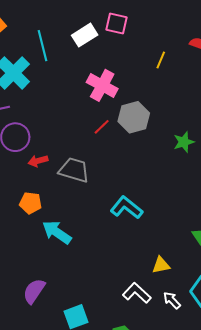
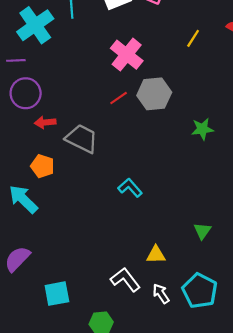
orange pentagon: (30, 203) -> (42, 166), moved
cyan L-shape: (127, 208) -> (130, 188), size x0.7
cyan arrow: (57, 232) -> (23, 199), moved

